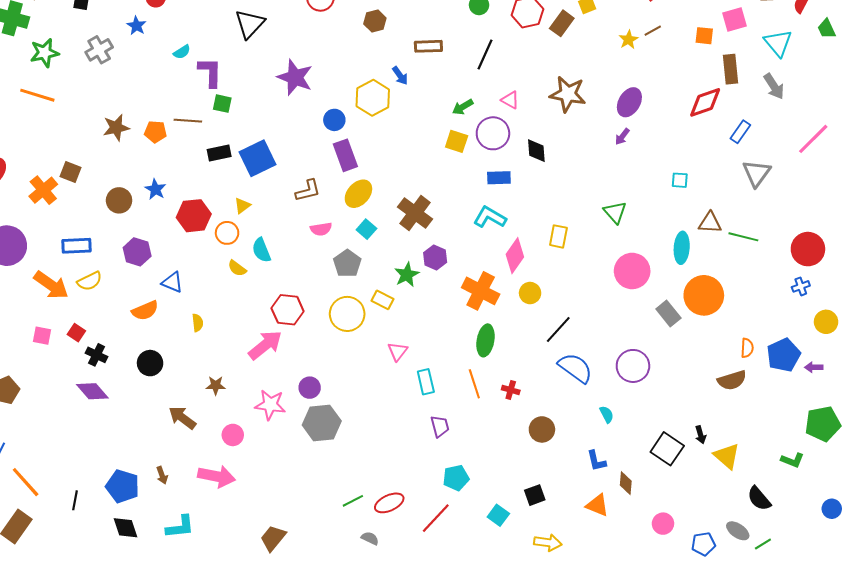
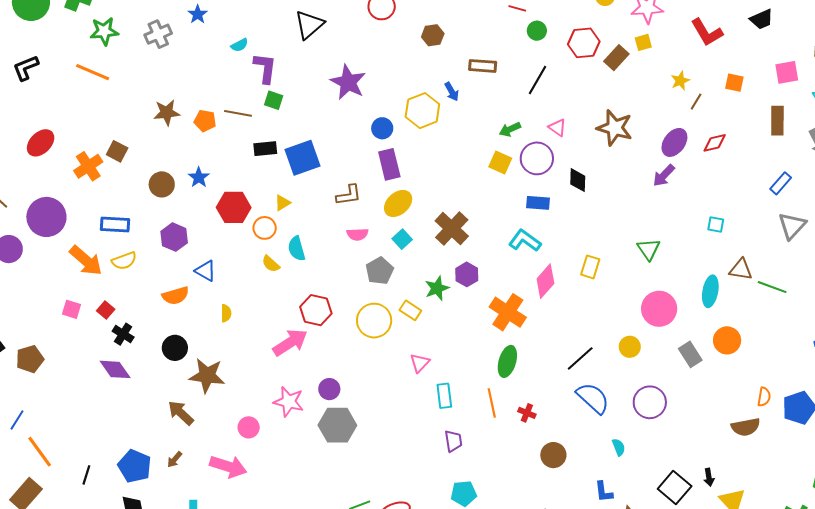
brown line: (653, 31) -> (696, 102), moved, turned -36
orange square: (704, 36) -> (734, 83), moved
red diamond: (705, 102) -> (715, 143), moved, size x0.7
purple arrow: (622, 137) -> (664, 175), size x1.4
yellow circle: (530, 293) -> (630, 347), moved
orange circle: (704, 295) -> (727, 340), size x0.7
brown star: (216, 385) -> (207, 376), moved, size x1.8
brown arrow: (182, 418) -> (181, 413), moved
brown arrow: (162, 475) -> (175, 460), turned 54

